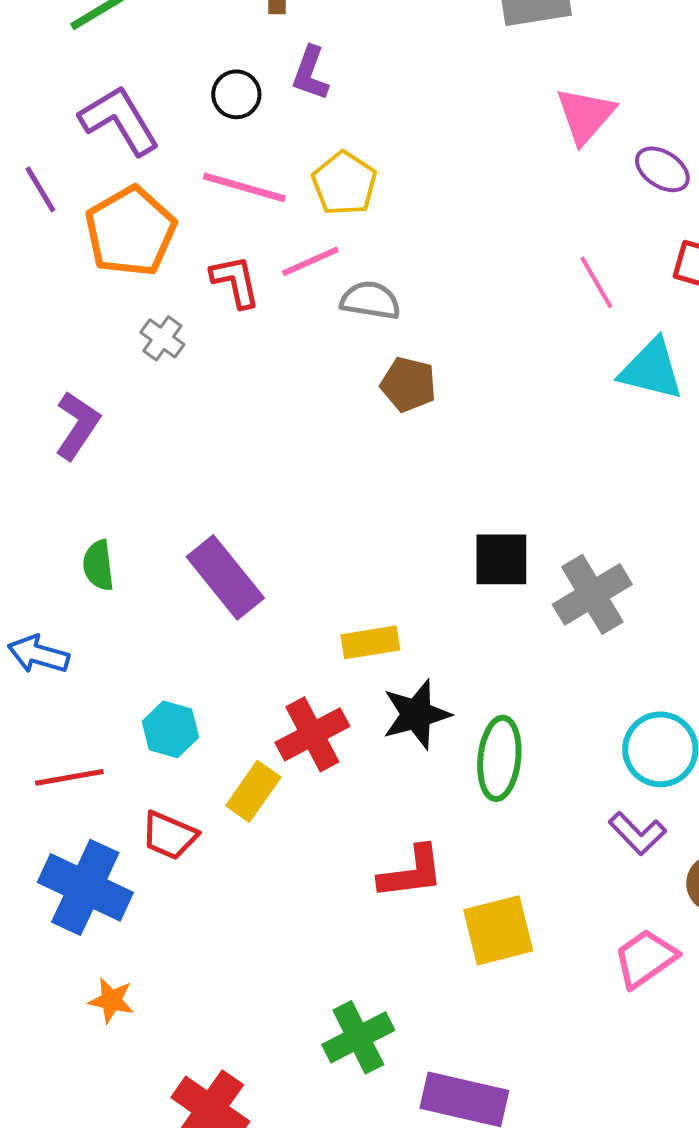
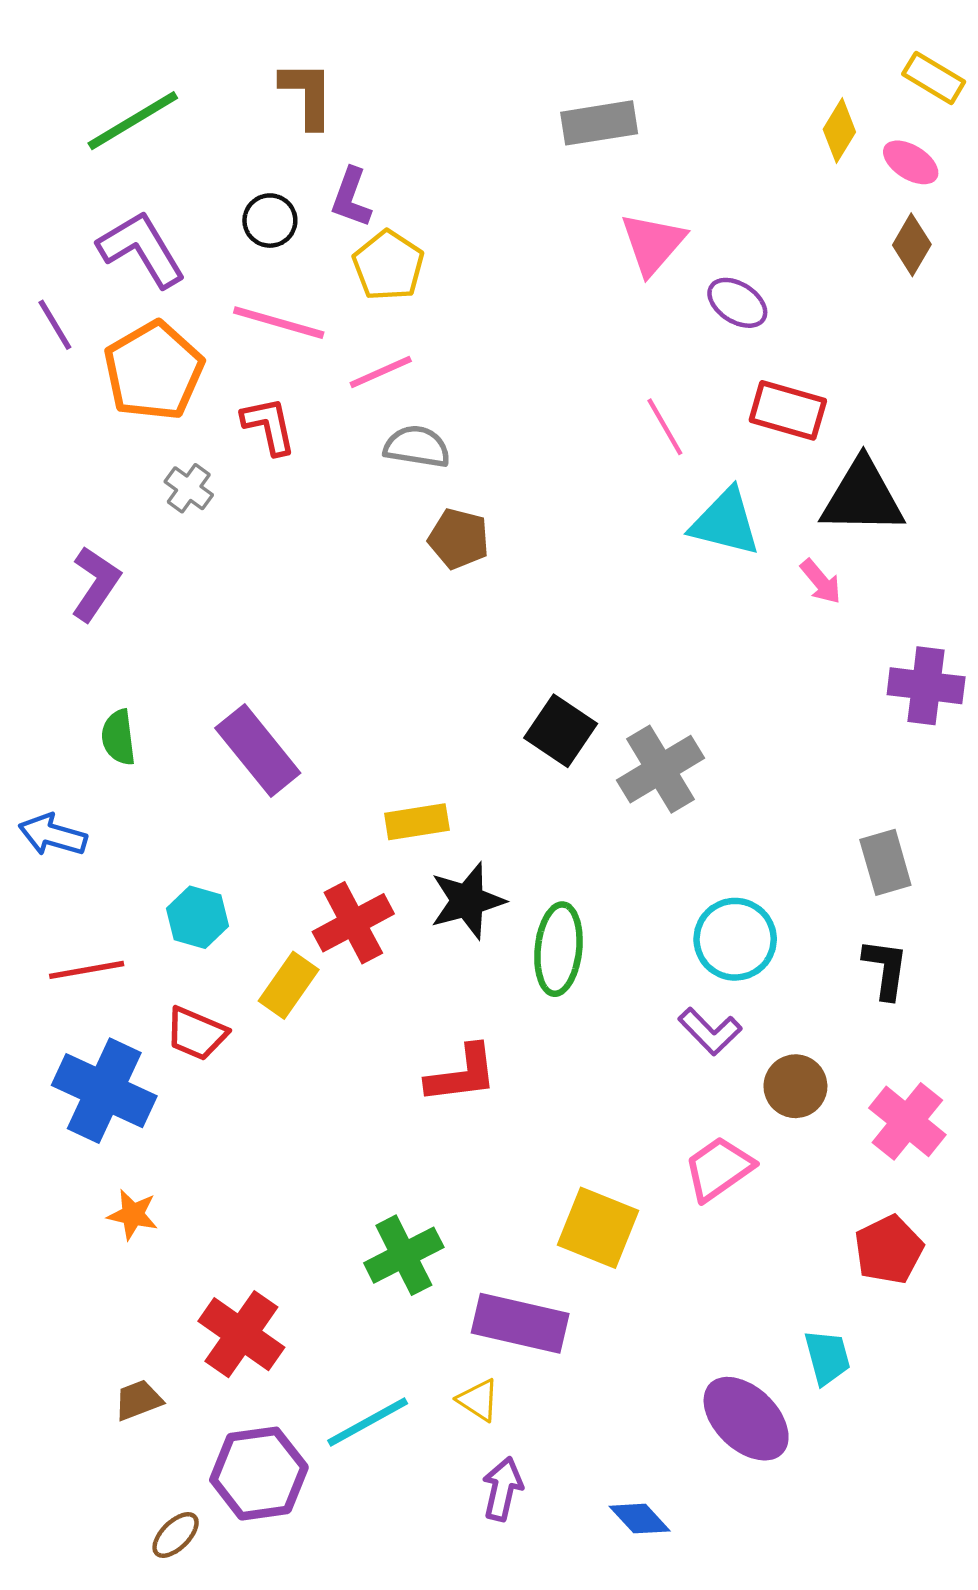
yellow pentagon: (344, 183) -> (388, 266), moved
pink line: (310, 261) -> (381, 372), moved
black square: (501, 559) -> (561, 731), turned 34
yellow square: (498, 930) -> (598, 1228), moved, turned 36

